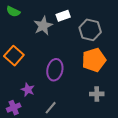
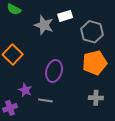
gray star: (43, 26) -> (44, 25), turned -30
gray line: (51, 108) -> (45, 100), moved, turned 56

